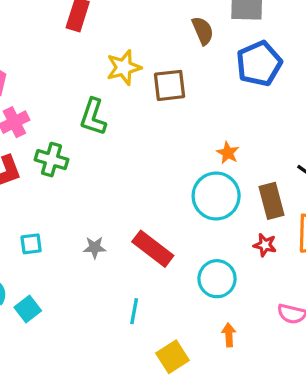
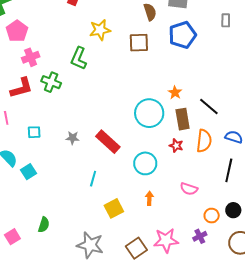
brown square: (170, 85) -> (139, 43), moved
orange star: (228, 153) -> (175, 93), moved

